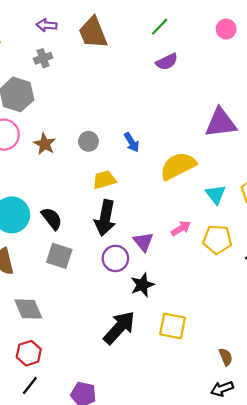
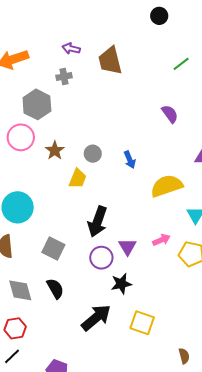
green line: (160, 27) -> (181, 64), moved
purple semicircle: (167, 62) -> (170, 114), moved, turned -108
yellow trapezoid: (104, 180) -> (78, 179), moved, turned 120
black semicircle: (52, 219) -> (55, 288), moved

